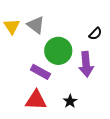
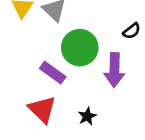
red triangle: (36, 100) -> (42, 109), turned 35

